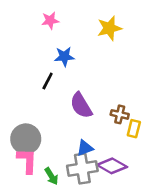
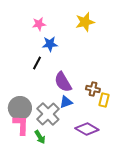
pink star: (50, 21) -> (39, 24), moved
blue triangle: (85, 148) -> (66, 102), moved
gray cross: (82, 168) -> (48, 114), moved, turned -35

